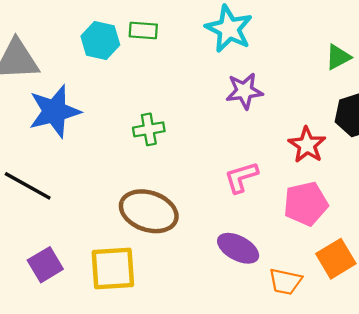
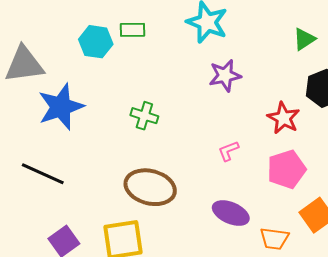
green cross: (149, 129) -> (144, 116), turned 32
pink L-shape: (241, 177) -> (228, 151), size x0.7

